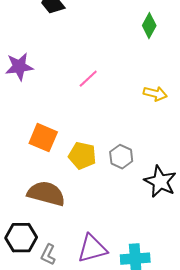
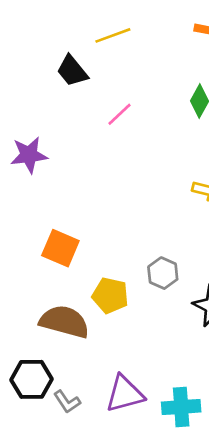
pink line: (88, 79) -> (119, 114), moved
yellow pentagon: (82, 156) -> (110, 295), moved
gray L-shape: (48, 255) -> (67, 402), turned -60

